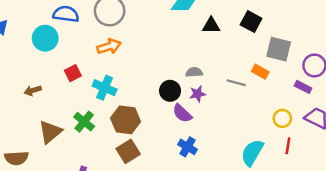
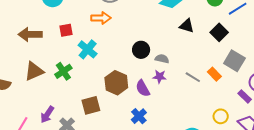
brown arrow: (33, 90) -> (30, 34), size x1.6
black circle: (170, 91) -> (141, 50), moved
brown hexagon: (126, 120) -> (116, 83), moved

